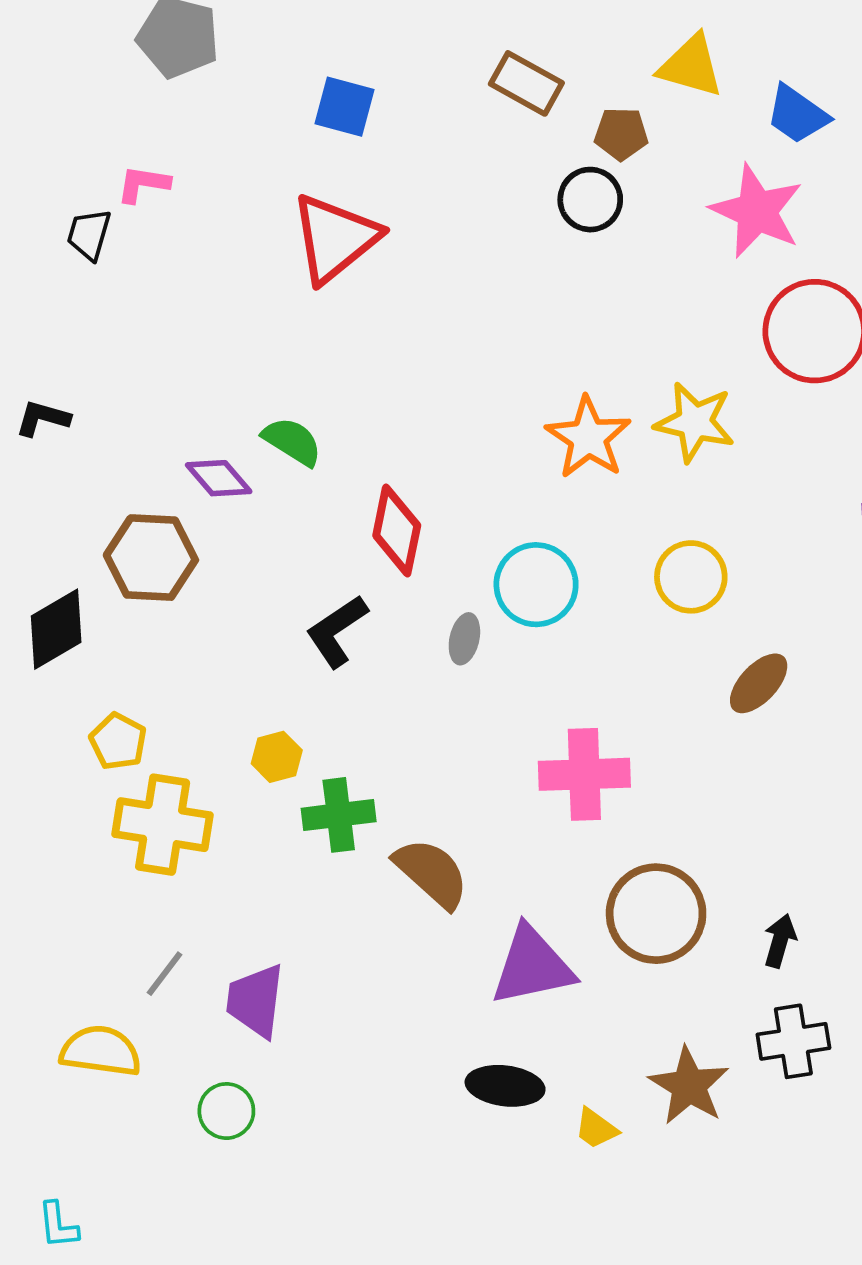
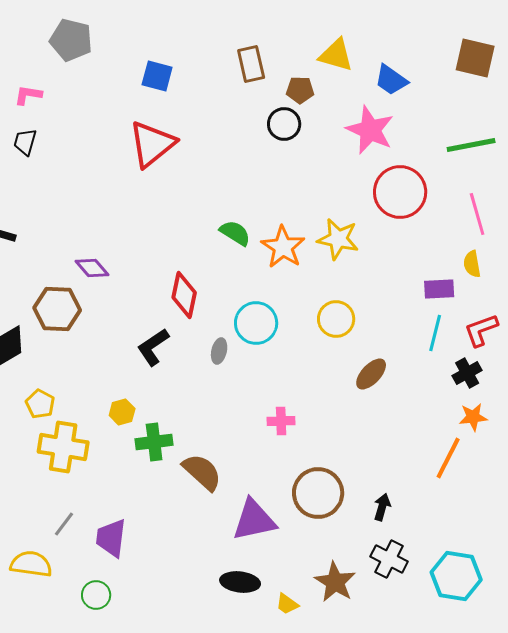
brown rectangle: (526, 83) -> (251, 64), turned 48
pink L-shape: (143, 184) -> (28, 95), moved
green semicircle: (292, 441) -> (235, 233), moved
pink cross: (584, 774) -> (281, 421), size x0.6
black cross: (793, 1041) -> (389, 559), turned 36

